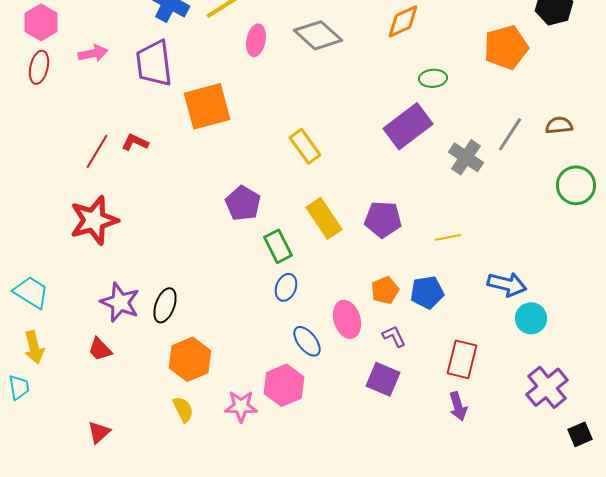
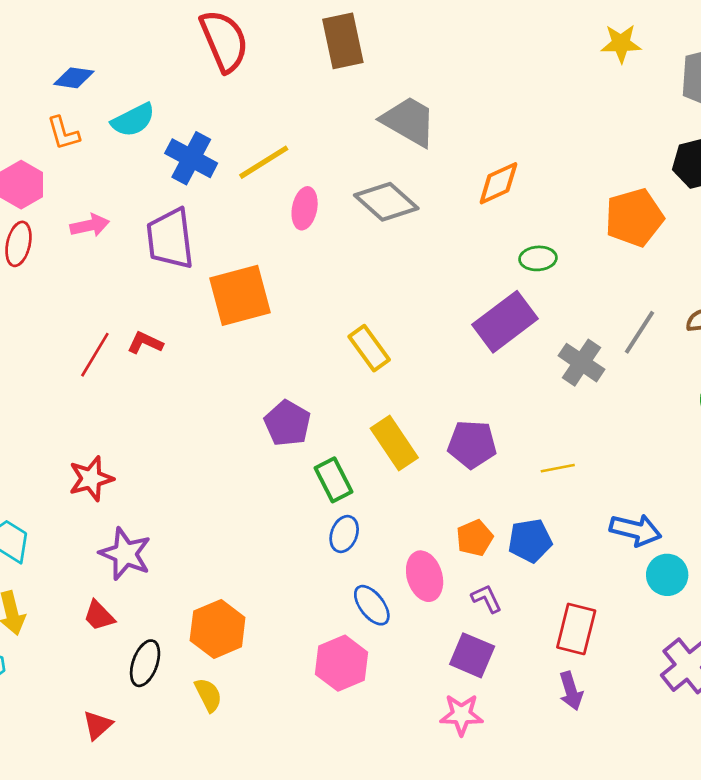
red star: (94, 220) -> (91, 479), moved, size x0.7
black ellipse: (165, 305) -> (145, 663), moved
pink star: (241, 406) -> (461, 715), moved

